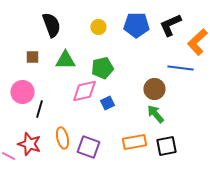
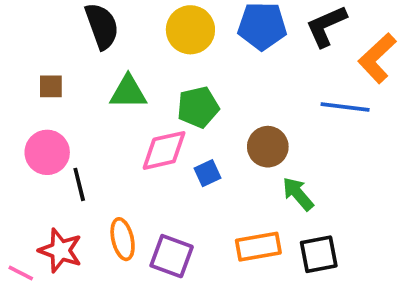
yellow circle: (98, 27) -> (190, 30), size x1.6
brown square: (32, 57) -> (51, 86), moved
brown circle: (154, 89) -> (268, 147), moved
black line: (39, 109) -> (79, 184), turned -30

